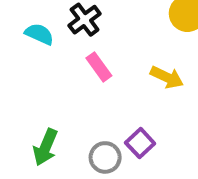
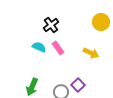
cyan semicircle: (39, 34) -> (39, 47), moved

